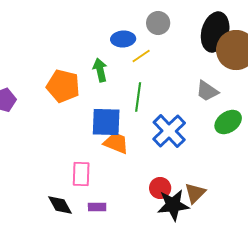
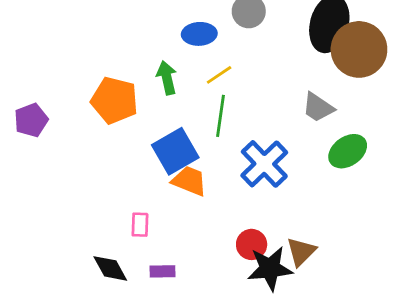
yellow line: (141, 56) -> (219, 75), moved
blue square: (106, 122) -> (175, 151), turned -32
pink rectangle: (81, 174) -> (140, 225), size x0.7

